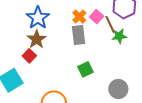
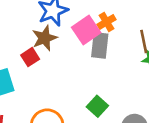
pink square: (97, 17) -> (86, 30), moved, size x1.5
green square: (85, 69) -> (97, 106), moved, turned -35

